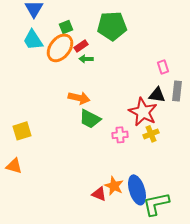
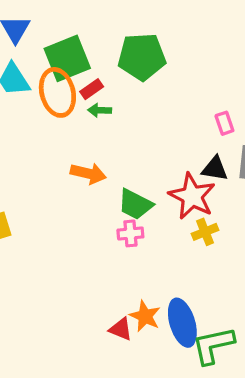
green square: (66, 27) -> (67, 58), size x2.0
orange ellipse: (60, 48) -> (57, 92), turned -52
green trapezoid: (90, 119) -> (135, 204), moved
pink cross: (120, 135) -> (130, 233), moved

